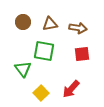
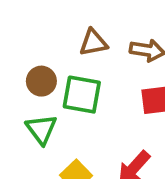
brown circle: (23, 22) -> (41, 81), moved

